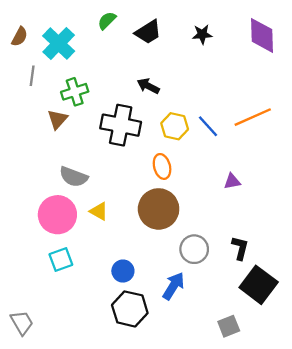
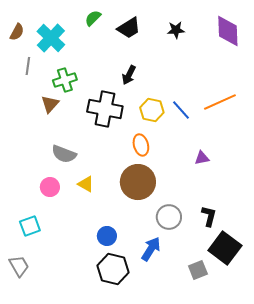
black arrow: (148, 86) -> (129, 75), turned -90
pink circle: (57, 215) -> (50, 187), size x0.6
cyan square: (61, 260) -> (30, 226), moved
gray trapezoid: (22, 323) -> (19, 266), moved
gray square: (229, 326) -> (198, 270), moved

